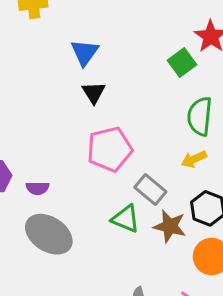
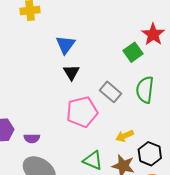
yellow arrow: (194, 159) -> (125, 136), moved
gray rectangle: (150, 189) -> (110, 92), moved

